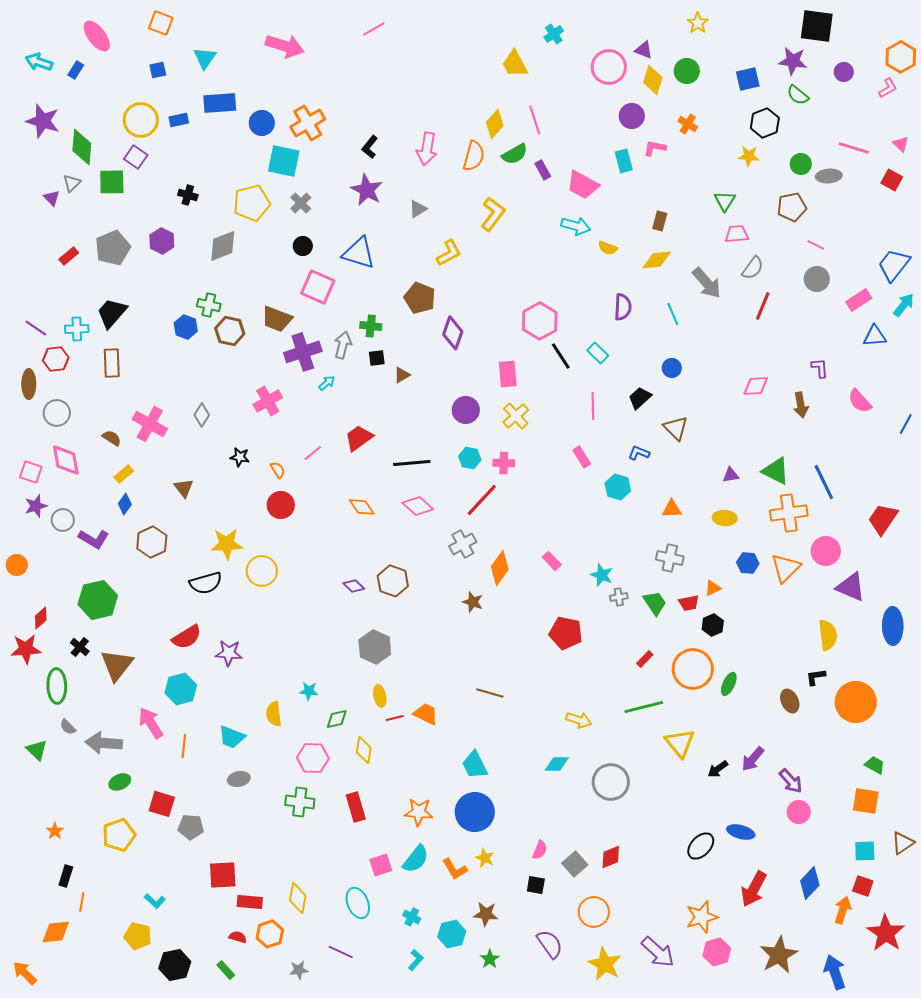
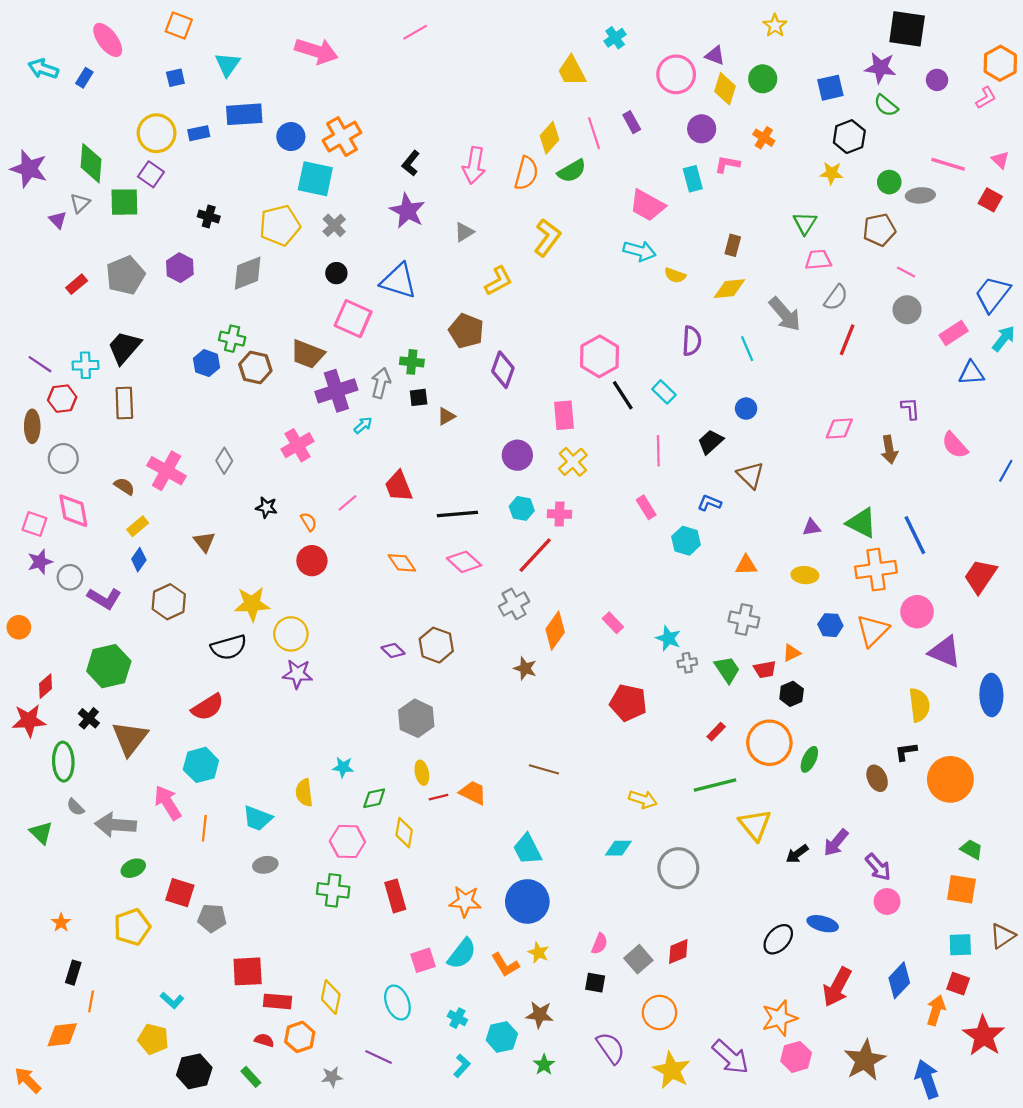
purple star: (43, 121) -> (29, 169), moved
purple rectangle: (543, 170) -> (632, 122), moved
red trapezoid: (359, 438) -> (399, 486), turned -76
purple star: (229, 653) -> (298, 674), moved

